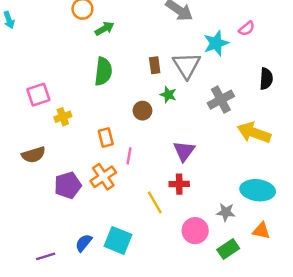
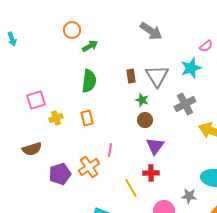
cyan star: (216, 43) -> (191, 68), moved
brown circle: (142, 111) -> (145, 120), moved
orange rectangle: (106, 138) -> (87, 118), moved

